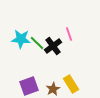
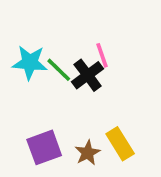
pink line: (69, 34) -> (102, 55), moved

